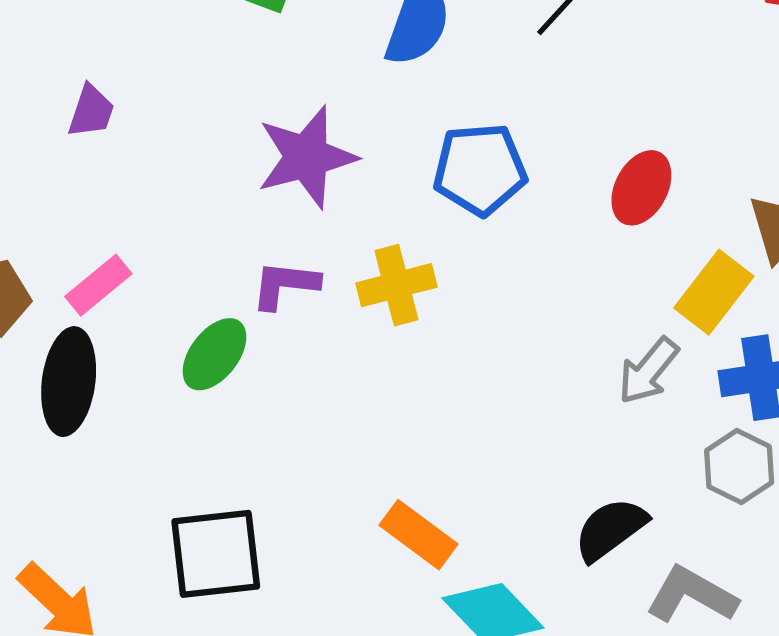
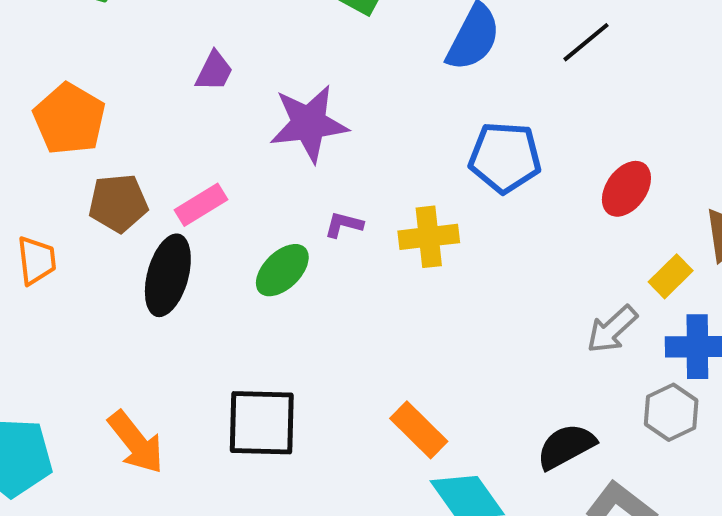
purple star: (307, 157) -> (309, 124), moved
purple L-shape: (285, 285) -> (344, 225), size x0.7
yellow rectangle: (714, 292) -> (671, 276), size x0.7

